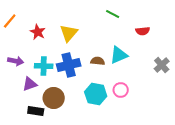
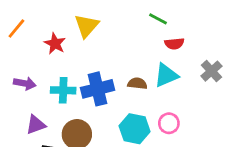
red semicircle: (143, 31) -> (174, 44), moved
yellow triangle: (69, 33) -> (87, 26), moved
gray cross: (162, 65) -> (211, 71), moved
purple triangle: (30, 84) -> (36, 125), moved

